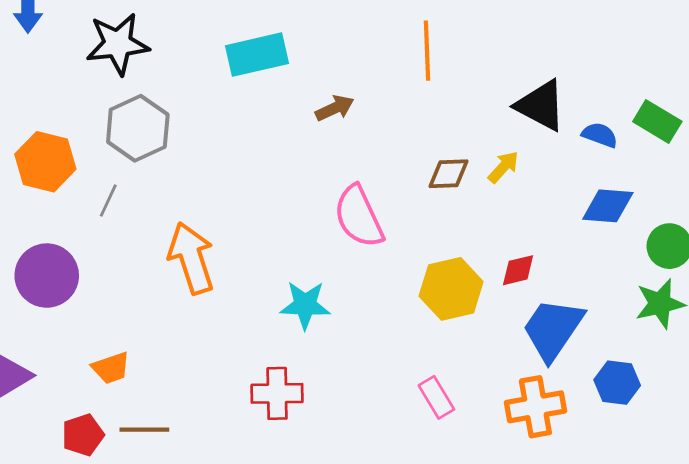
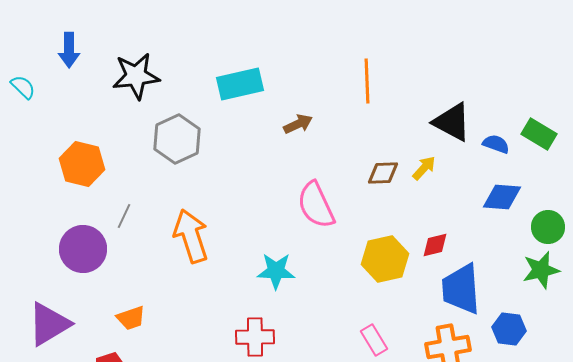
gray hexagon: (138, 128) -> (177, 139), moved
gray line: (108, 201) -> (124, 216), moved
blue trapezoid: (553, 329) -> (461, 289), turned -38

